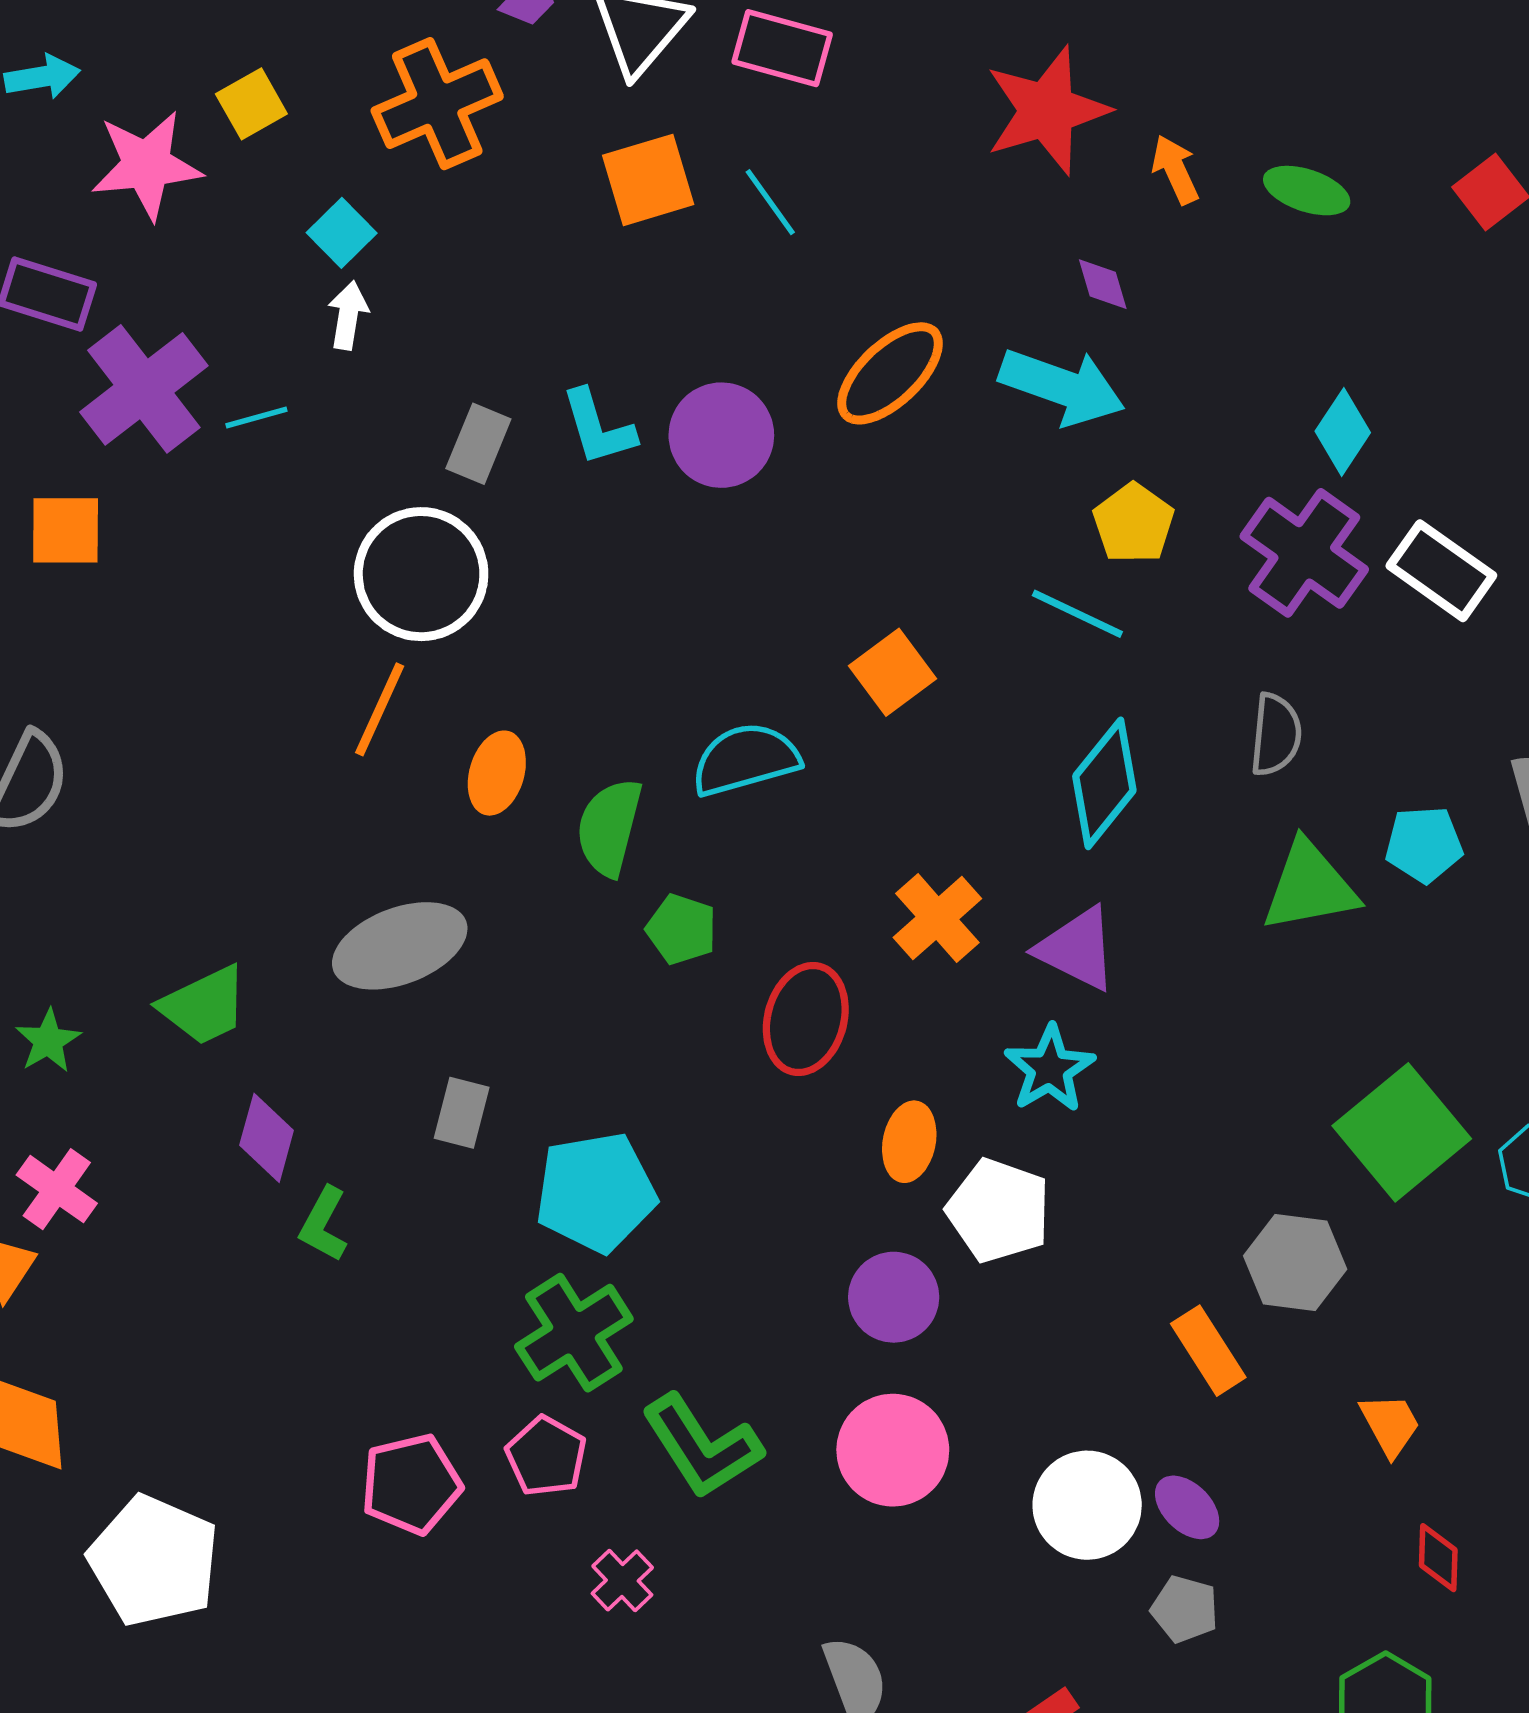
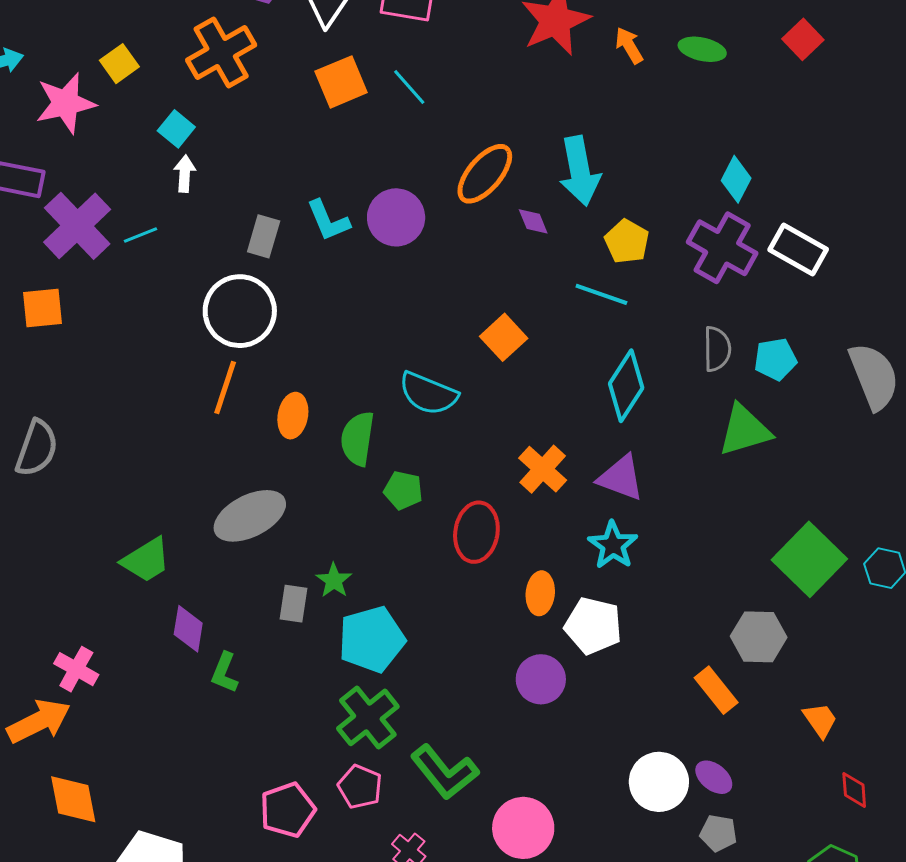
purple diamond: (1103, 284) -> (533, 221), moved
cyan arrow: (1062, 387) -> (580, 171), turned 66
cyan semicircle: (746, 759) -> (428, 394), turned -136
cyan pentagon: (1424, 844) -> (775, 359), moved
green star: (48, 1041) -> (334, 580), moved
pink circle: (893, 1450) -> (523, 828), moved

